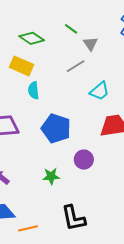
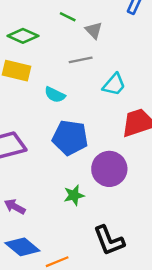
gray line: (76, 66) -> (81, 60), turned 30
cyan semicircle: (34, 90) -> (55, 95), moved, turned -48
purple circle: (84, 160) -> (109, 169), size x1.5

